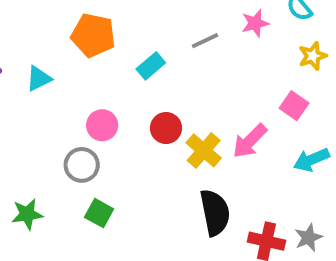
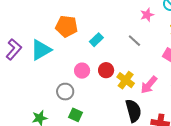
gray line: (205, 41) -> (134, 41), moved, turned 72
cyan triangle: (39, 79) -> (41, 50), size x1.6
pink circle: (102, 125) -> (82, 71), moved
pink arrow: (250, 141) -> (149, 85), moved

